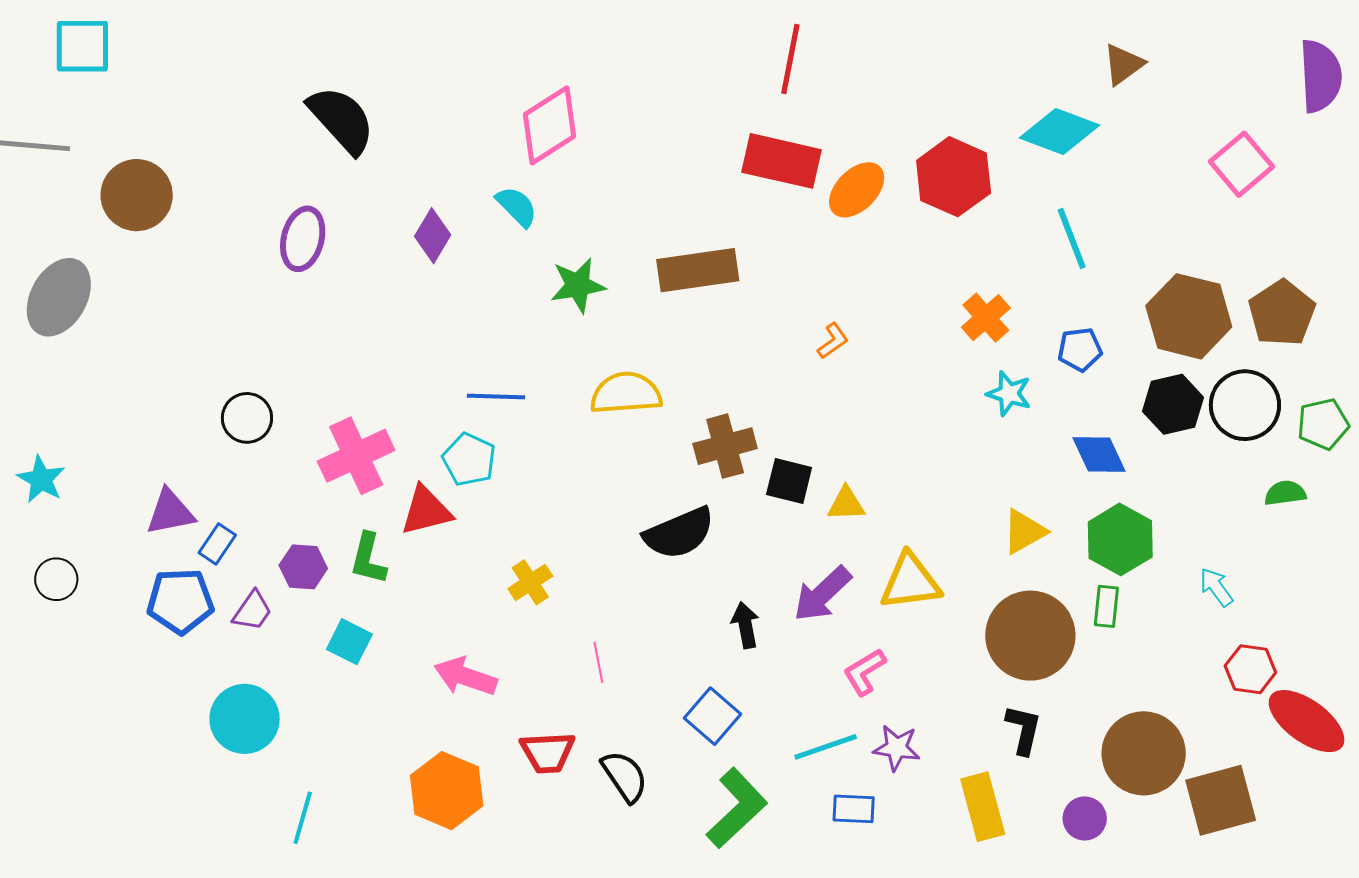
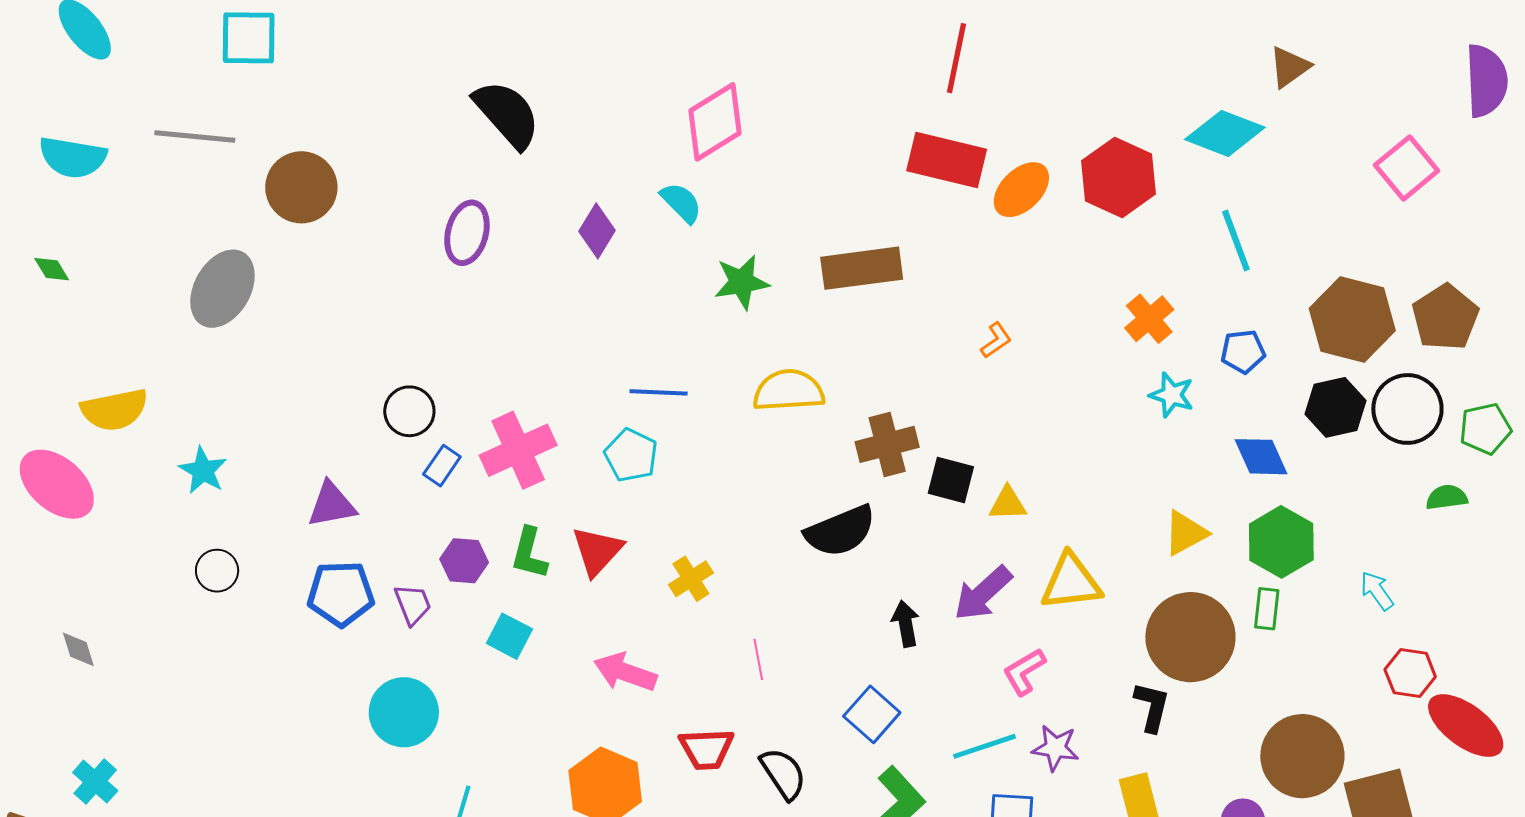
red triangle: (426, 511) -> (597, 551), moved, turned -34
blue rectangle: (217, 544) -> (442, 466), moved
purple trapezoid: (252, 611) -> (413, 604), turned -57
black L-shape: (1024, 730) -> (1152, 707), moved

